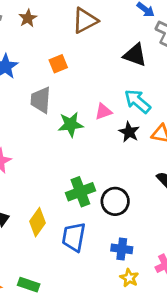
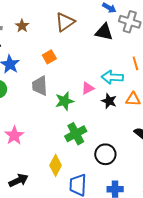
black triangle: (135, 55) -> (104, 32), moved
cyan arrow: (138, 101) -> (112, 77), turned -30
green cross: (80, 192) -> (76, 134), moved
yellow diamond: (37, 222) -> (56, 165), moved

